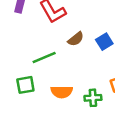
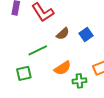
orange semicircle: (62, 92) -> (62, 68), moved, turned -30

